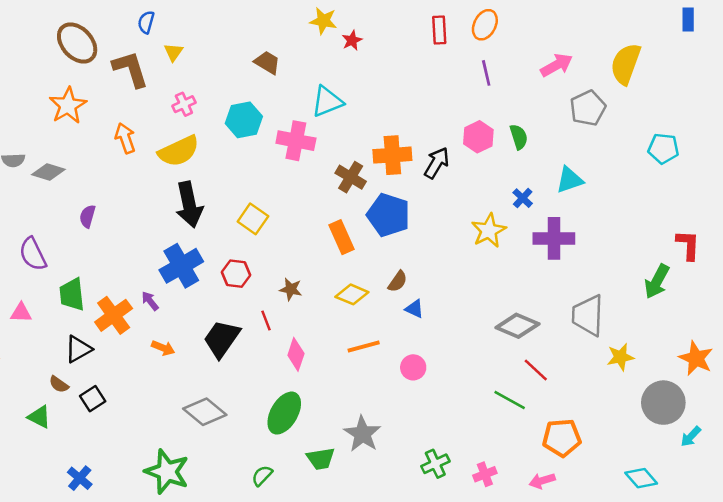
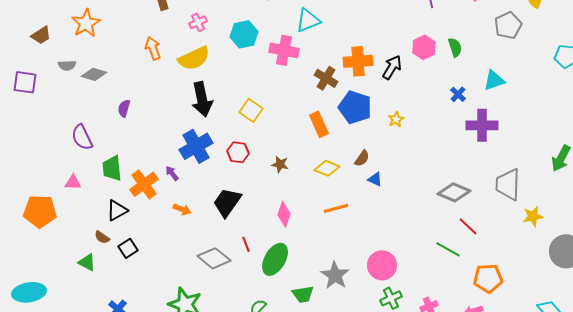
orange star: (68, 106) -> (86, 23), moved
yellow star: (489, 231) -> (396, 119), moved, size x0.6
red line: (266, 321) -> (246, 244), moved
pink circle: (413, 367) -> (382, 265), moved, size x1.5

